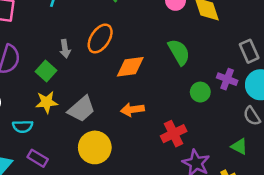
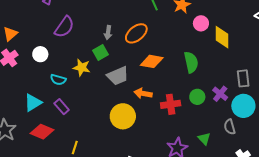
green square: (46, 71) -> (100, 53), moved
gray trapezoid: (81, 109) -> (118, 76), moved
red cross: (174, 134) -> (171, 104), moved
green triangle: (239, 146) -> (204, 139), moved
yellow circle: (95, 147) -> (123, 116), moved

